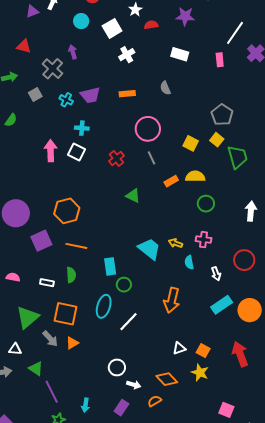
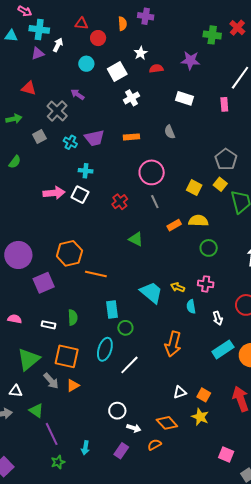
purple arrow: (73, 52) -> (78, 94), turned -40
pink arrow: (51, 151) -> (54, 193), turned 85
orange line: (76, 246) -> (96, 274), moved

